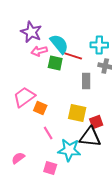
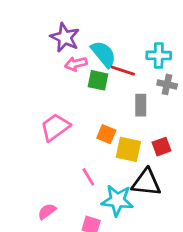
orange square: (40, 108) -> (106, 134), moved
red square: (96, 122) -> (161, 147), moved

